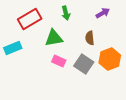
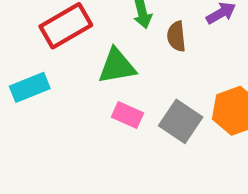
brown semicircle: (90, 38) -> (176, 36), moved

